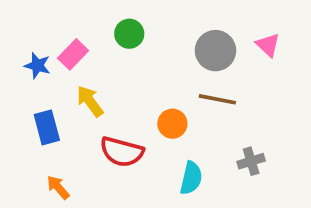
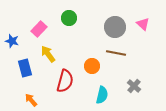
blue star: (37, 66) -> (12, 41), moved
red semicircle: (122, 152) -> (65, 81), turned -90
gray cross: (251, 161) -> (134, 86), turned -32

